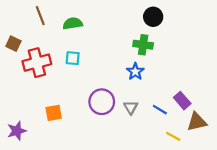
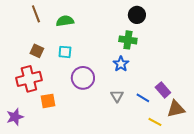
brown square: (13, 44) -> (37, 51), moved
red cross: (37, 63) -> (29, 79), moved
purple circle: (102, 102) -> (83, 78), moved

